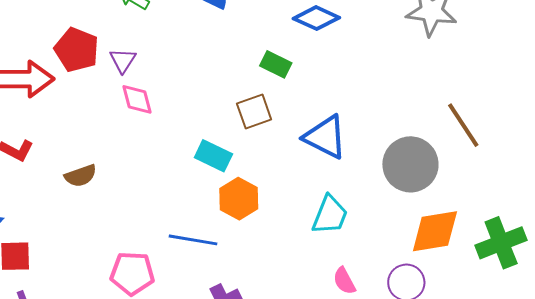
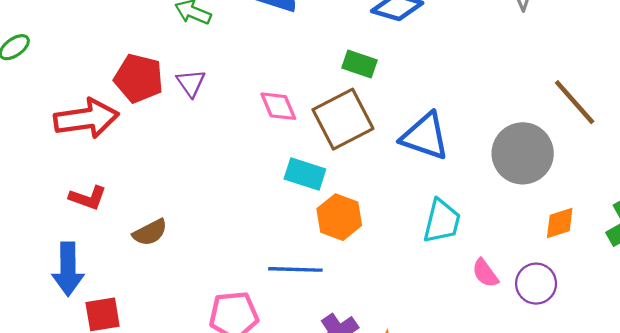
pink diamond: (137, 99) -> (278, 106), moved
brown square: (254, 112) -> (343, 119), size x1.5
brown semicircle: (81, 176) -> (150, 232), moved
orange diamond: (435, 231) -> (560, 223), size x0.6
pink semicircle: (344, 281) -> (485, 273), moved

